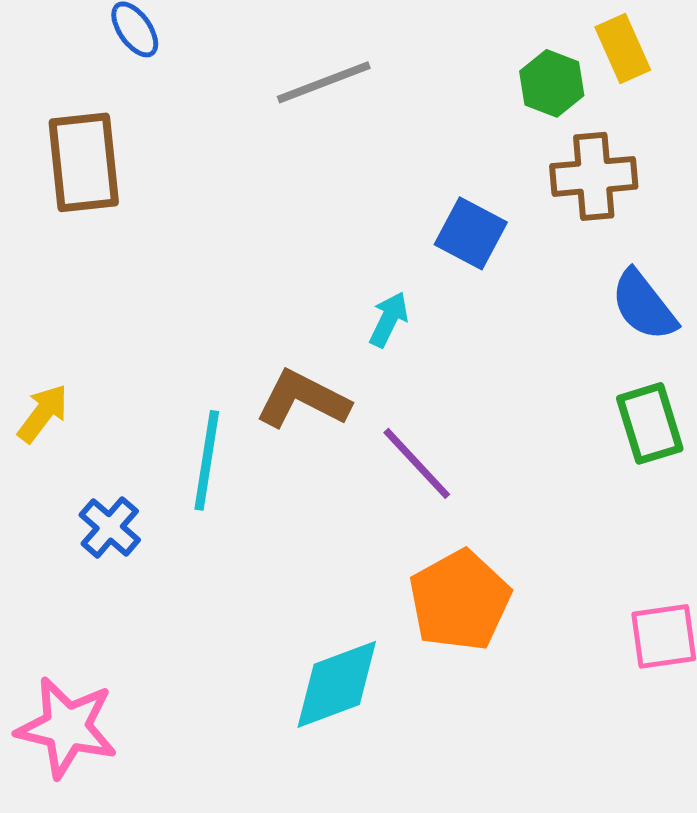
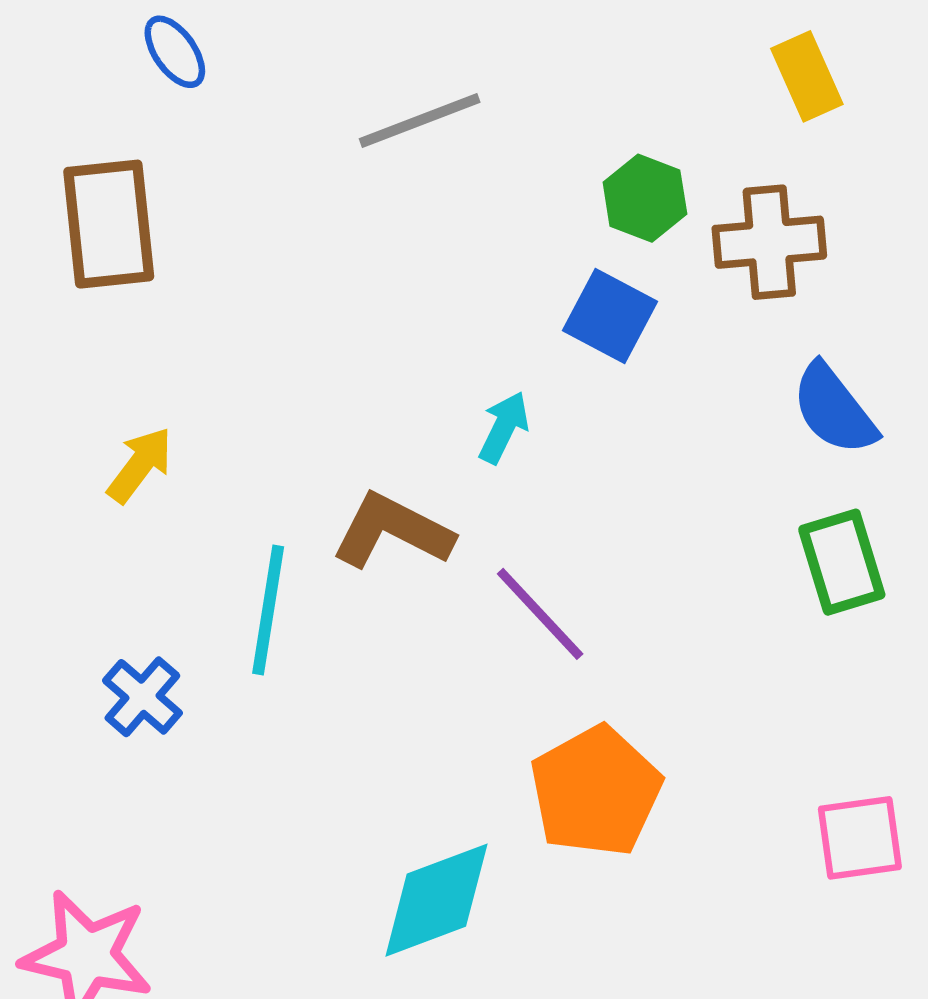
green hexagon: (552, 83) -> (645, 198), moved
yellow arrow: (43, 413) -> (140, 465), moved

